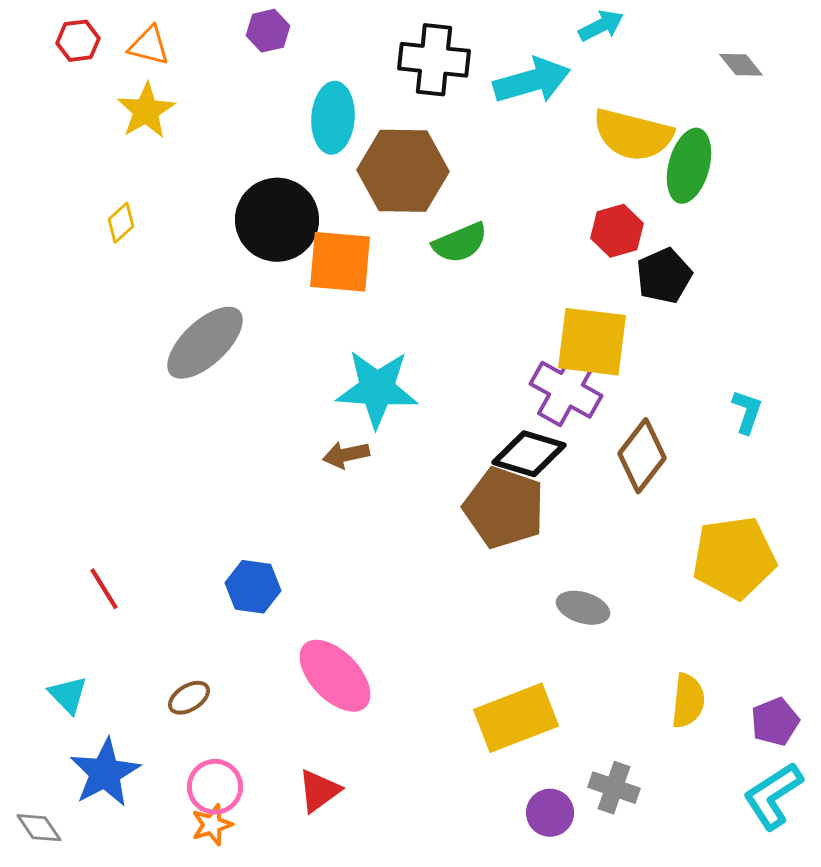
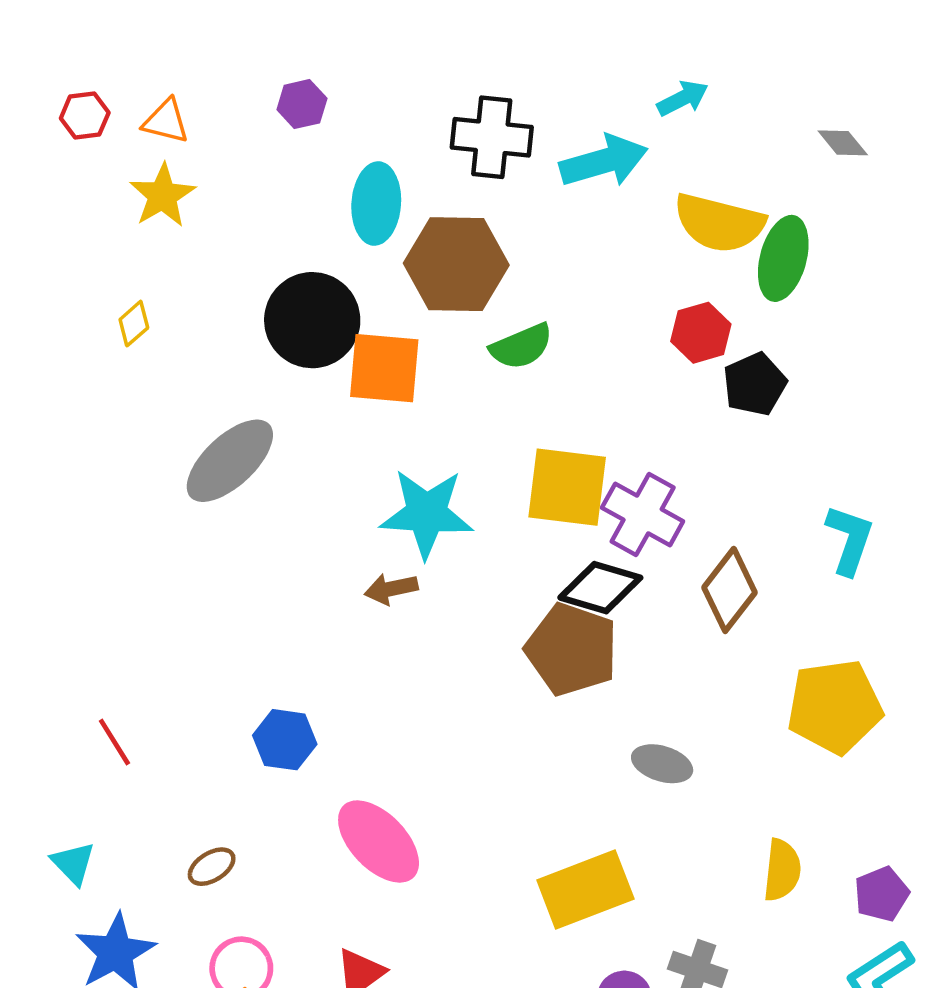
yellow square: (592, 342) -> (567, 487), moved
cyan L-shape: (747, 412) -> (850, 540), size x1.4

